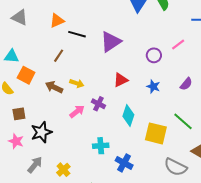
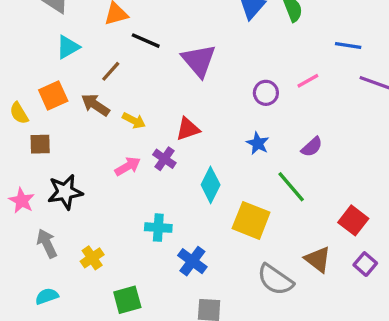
purple triangle: (111, 42) -> (199, 60), turned -45
cyan triangle: (12, 56) -> (68, 47), moved, turned -42
orange square: (26, 75) -> (53, 96), turned 30
red triangle: (121, 80) -> (188, 129), moved
brown arrow: (54, 87) -> (95, 105), moved
brown square: (19, 114) -> (40, 144), moved
green line: (183, 121) -> (291, 187), moved
gray arrow: (35, 165) -> (47, 243), turned -72

